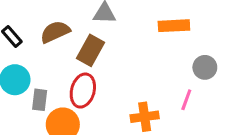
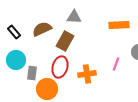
pink line: (186, 100) -> (116, 64), moved
orange cross: (145, 117) -> (87, 74), moved

